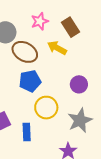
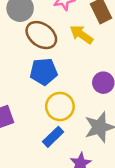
blue rectangle: (27, 132) -> (53, 137), moved, turned 42

